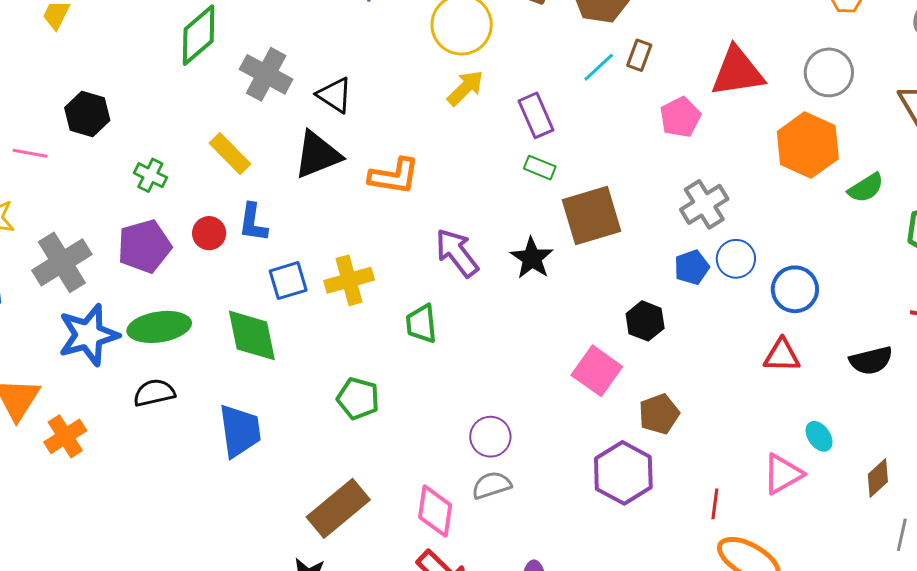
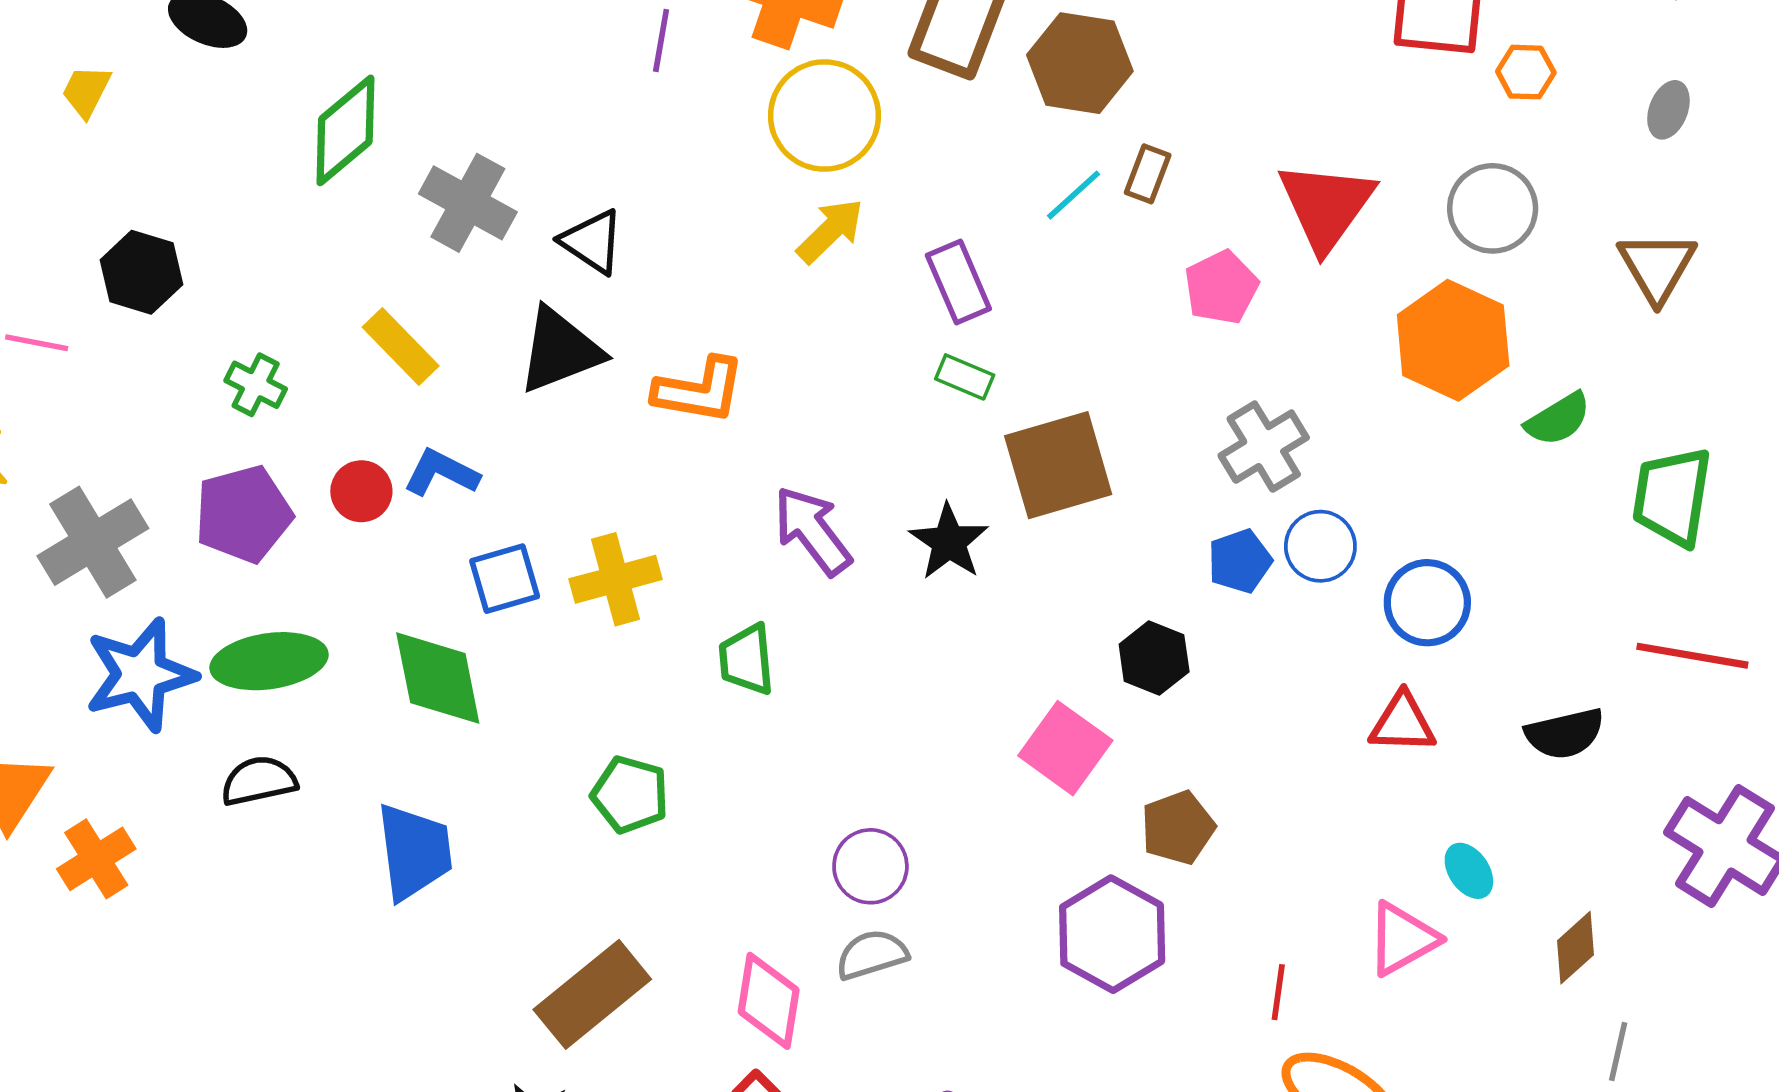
red triangle: (737, 72) -> (1326, 206), turned -46
blue L-shape: (253, 223) -> (441, 473), turned 108

